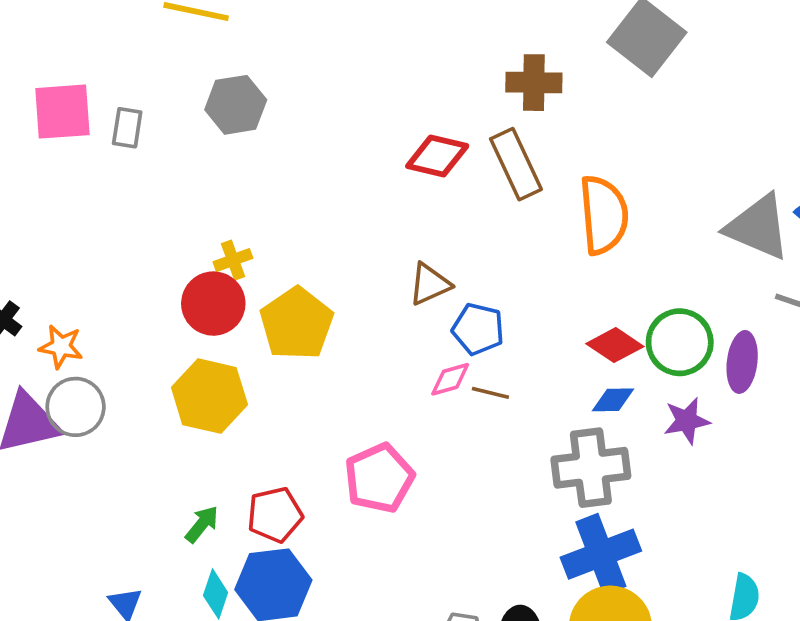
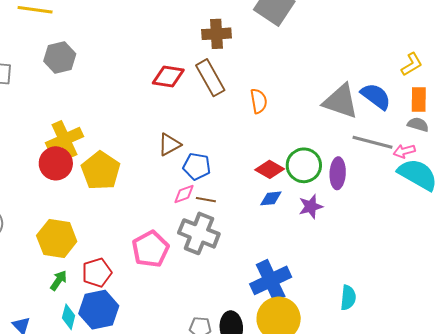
orange semicircle: (604, 215) -> (259, 101), size x0.6
yellow cross: (233, 260) -> (64, 140), size x1.8
yellow hexagon: (209, 396) -> (57, 238), moved
gray cross: (591, 468) -> (199, 233), moved, turned 33

